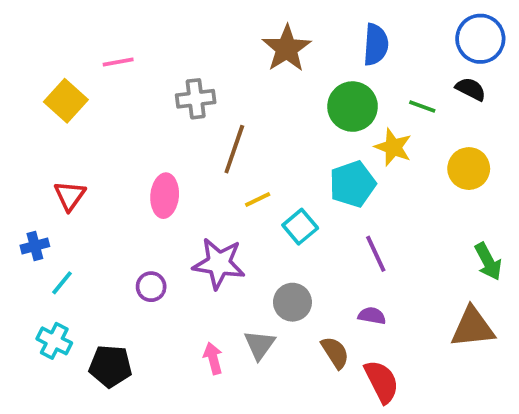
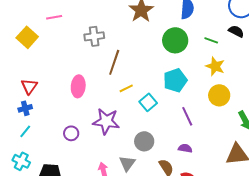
yellow star: (393, 147) -> (215, 66), moved
yellow circle: (469, 169) -> (219, 95), moved
blue cross: (35, 246) -> (25, 108), moved

